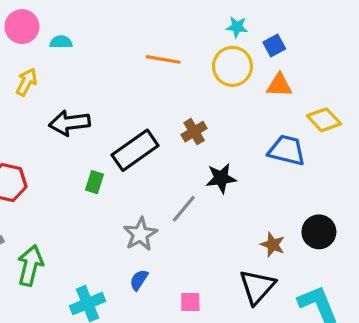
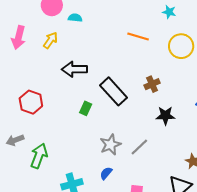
cyan star: (237, 27) -> (169, 12), moved
black rectangle: (135, 150) -> (113, 91), turned 76
gray line: (184, 209) -> (139, 147), moved

